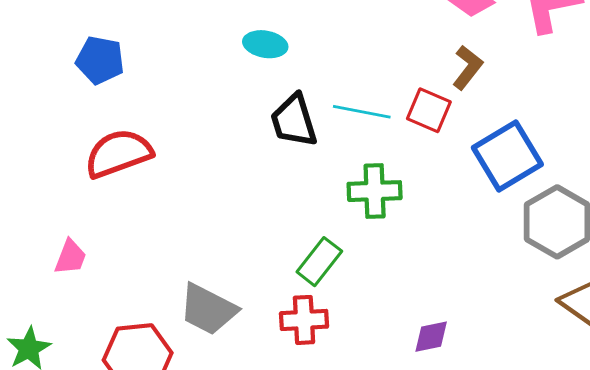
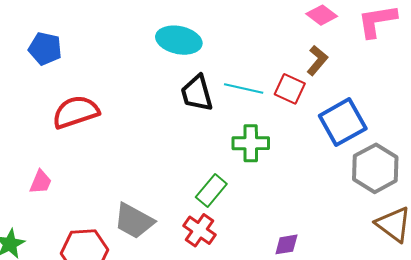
cyan ellipse: (265, 44) -> (179, 40), size x1.5
blue pentagon: (100, 60) -> (45, 49), moved
red cross: (304, 320) -> (200, 230), turned 36

